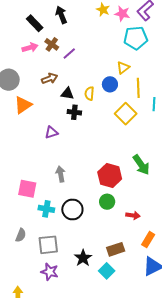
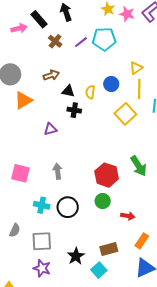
cyan pentagon: (136, 38) -> (104, 39), moved
pink arrow: (30, 47) -> (19, 28), moved
purple line: (69, 53) -> (81, 42), moved
yellow triangle: (123, 68) -> (136, 68), moved
pink square: (27, 189) -> (21, 173), moved

